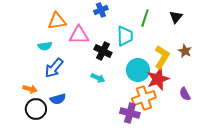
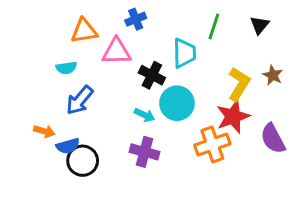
blue cross: (101, 10) -> (136, 19), moved
cyan circle: (138, 70) -> (177, 103), moved
purple semicircle: (185, 94) -> (273, 139), size x1.5
blue semicircle: (58, 99) -> (68, 146), moved
black circle: (36, 109) -> (83, 161), moved
purple cross: (130, 113) -> (145, 152), moved

